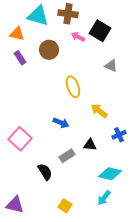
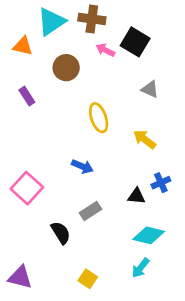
cyan triangle: (38, 16) -> (51, 22), turned -50
purple rectangle: (20, 58) -> (27, 96), moved
yellow arrow: (99, 111) -> (145, 139), moved
black triangle: (90, 145) -> (136, 196), moved

